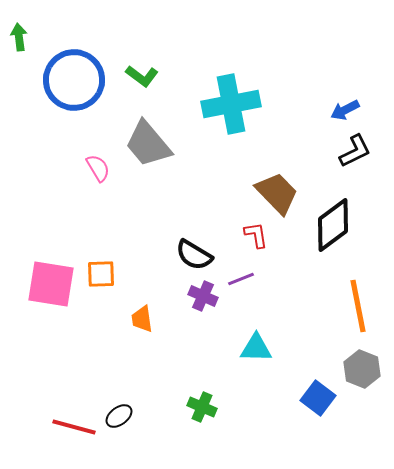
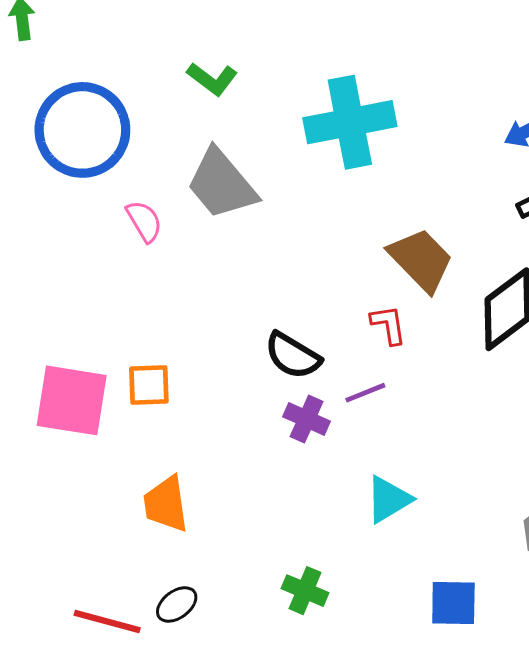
blue circle: (74, 80) -> (82, 130), moved
orange trapezoid: (142, 319) -> (166, 504), moved, size x1.4
cyan triangle: (256, 348) -> (388, 499), turned -32
blue square: (318, 398) -> (453, 603), moved, turned -36

